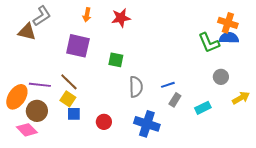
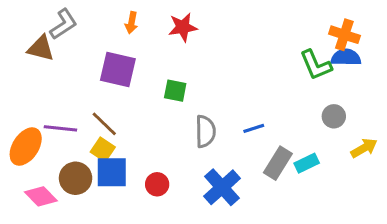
gray rectangle: (175, 100) -> (278, 163), moved, size x1.5
brown circle: (37, 111) -> (76, 178), moved
blue square: (74, 114) -> (112, 172), size x1.6
blue cross: (147, 124) -> (222, 187), turned 30

